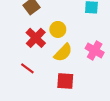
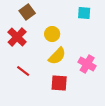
red cross: (36, 38) -> (17, 37), moved
pink cross: (95, 50) -> (87, 64), moved

